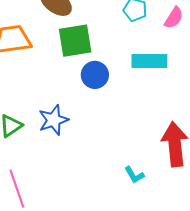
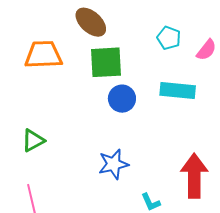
blue star: (53, 120) -> (114, 164), moved

